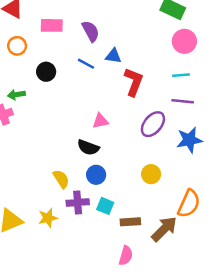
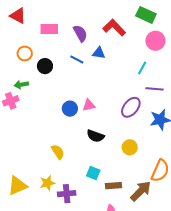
orange circle: (17, 46) -> (25, 53), moved
cyan line: (181, 75) -> (142, 68), moved, turned -56
red L-shape: (134, 82) -> (114, 28), moved, turned -65
black semicircle: (88, 147) -> (95, 136), moved
blue circle: (96, 175) -> (70, 109), moved
purple cross: (78, 202) -> (67, 194), moved

